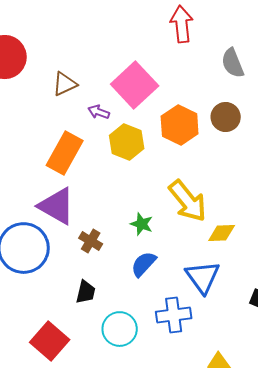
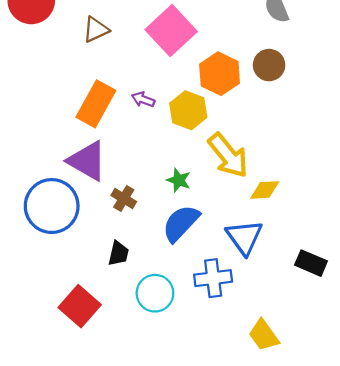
purple arrow: (99, 112) -> (143, 99), moved
yellow hexagon: (127, 142) -> (188, 110), moved
blue semicircle: (144, 264) -> (181, 223), size x1.4

